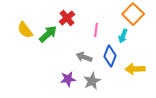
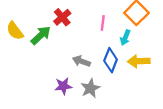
pink line: (96, 30) -> (103, 23), moved
yellow arrow: (135, 69) -> (139, 61), moved

